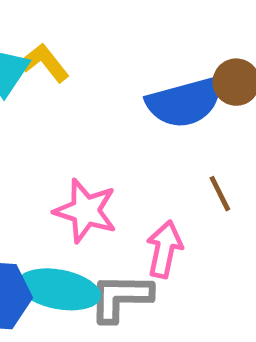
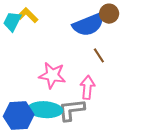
brown line: (220, 194) -> (99, 55), moved

